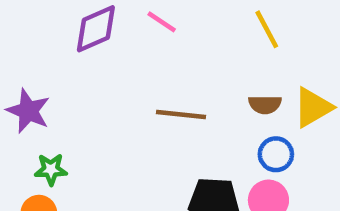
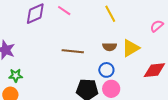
blue circle: (276, 154) -> (106, 70), moved

